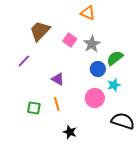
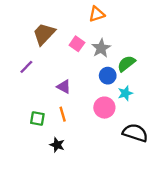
orange triangle: (88, 13) -> (97, 14), turned -42
black star: (70, 132) -> (57, 145), moved

